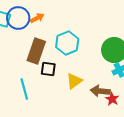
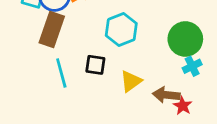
brown rectangle: (36, 51) -> (52, 29), moved
cyan line: (24, 89) -> (61, 73), moved

